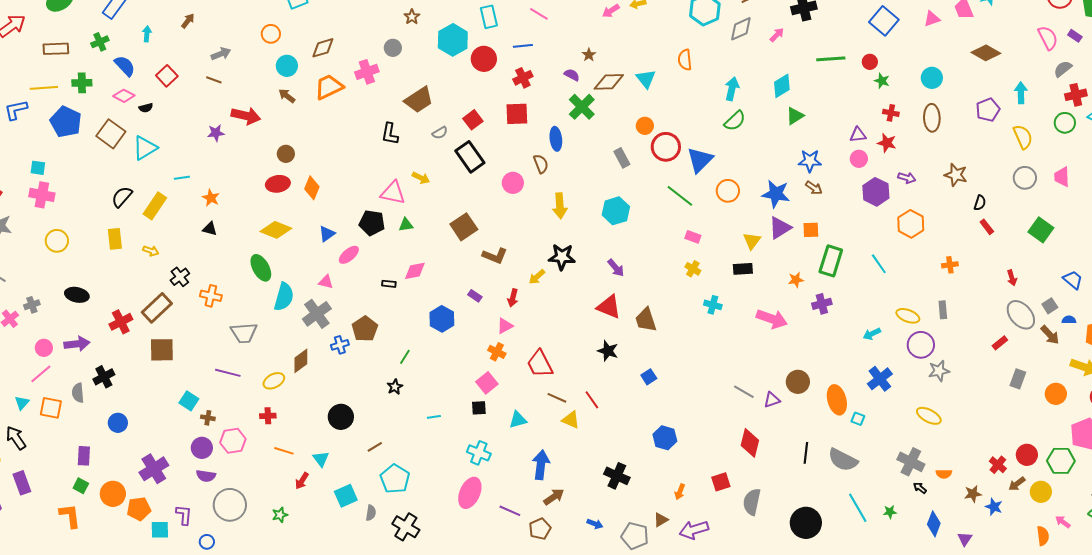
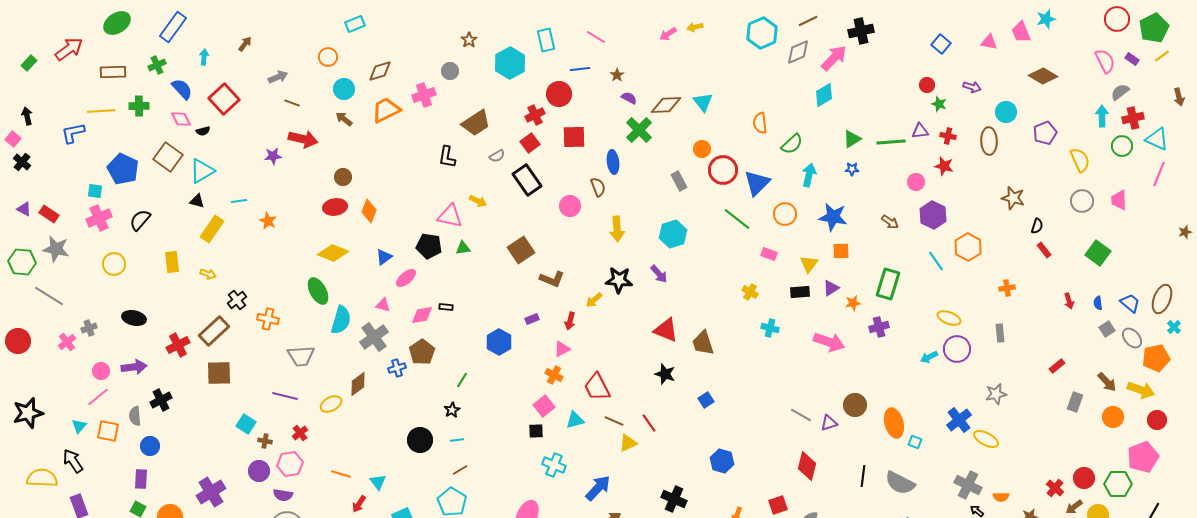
pink triangle: (932, 19) -> (989, 42), turned 30
blue square: (884, 21) -> (941, 44), size x0.7
pink arrow: (777, 35) -> (834, 58), size x1.8
brown star: (589, 55) -> (617, 75), moved
red circle: (484, 59) -> (559, 94), moved
green line: (831, 59) -> (891, 142), moved
orange semicircle: (685, 60) -> (760, 123), moved
red square: (167, 76) -> (224, 99), size x1.4
red cross: (523, 78) -> (535, 115), moved
cyan circle: (932, 78) -> (1006, 112), moved
brown line: (214, 80) -> (292, 103), moved
cyan diamond: (782, 86) -> (824, 95), moved
cyan arrow: (732, 89) -> (809, 175), moved
cyan arrow: (1021, 93) -> (1102, 116), moved
pink diamond: (124, 96) -> (181, 119), turned 35
blue pentagon: (66, 122) -> (123, 169), moved
purple triangle: (858, 135) -> (920, 131), moved
blue star: (810, 161) -> (852, 169), moved, size x0.6
purple arrow: (907, 178) -> (972, 87), moved
brown arrow: (814, 188) -> (890, 222), moved
pink cross: (42, 195) -> (99, 218), turned -35
black semicircle: (122, 197) -> (140, 220), moved
purple triangle: (780, 228) -> (831, 288), moved, size x0.7
black triangle: (210, 229) -> (197, 201), moved
orange square: (811, 230) -> (841, 251), moved
pink rectangle: (693, 237) -> (769, 254), moved
cyan line: (879, 264) -> (936, 261), moved
purple arrow: (616, 268) -> (659, 274), moved
pink diamond: (415, 271) -> (422, 315), moved
purple rectangle: (475, 296) -> (532, 319), turned -56
gray ellipse: (1021, 315) -> (1132, 338), moved, size x0.7
yellow ellipse: (908, 316) -> (949, 318), moved
blue semicircle: (1069, 320) -> (1098, 303), moved, turned -96
brown arrow: (1050, 335) -> (1107, 382), moved
purple circle: (921, 345) -> (957, 349), moved
blue cross: (880, 379) -> (959, 420), moved
red cross: (268, 416) -> (300, 433), moved, turned -35
black circle: (341, 417) -> (420, 440), moved
cyan line: (434, 417) -> (457, 440), moved
cyan triangle: (518, 420) -> (575, 420), moved
yellow triangle: (571, 420) -> (628, 443), turned -48
blue circle: (118, 423) -> (150, 446), moved
brown line: (375, 447) -> (460, 470), moved
cyan cross: (479, 453) -> (554, 465), moved
blue arrow: (541, 465) -> (598, 488), turned 36
purple semicircle: (206, 476) -> (283, 495), moved

